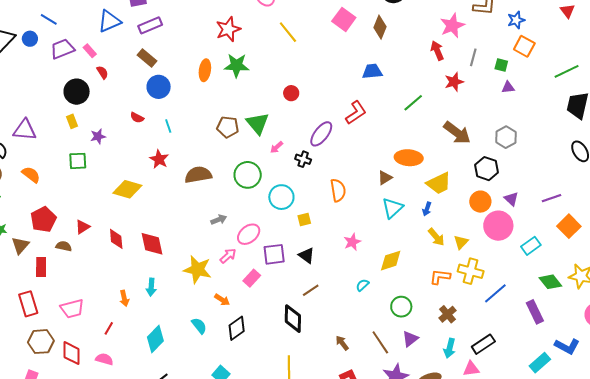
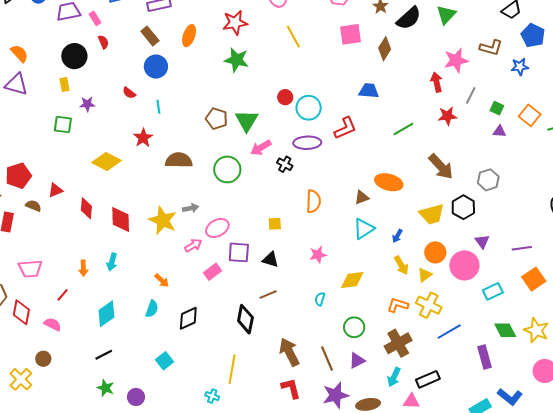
pink square: (344, 19) -> (351, 34), turned 35
orange square: (524, 46) -> (530, 115), moved
orange ellipse: (205, 70) -> (189, 36), moved
purple ellipse: (321, 134) -> (307, 143), turned 40
pink arrow: (277, 147) -> (261, 148), size x1.5
orange semicircle: (31, 175) -> (19, 53), moved
yellow trapezoid: (439, 183) -> (432, 214), moved
cyan circle: (281, 197) -> (309, 108), moved
orange circle: (480, 202) -> (435, 252), moved
black triangle: (307, 255) -> (270, 260), turned -30
yellow star: (197, 270) -> (163, 220), moved
cyan semicircle: (362, 285) -> (320, 299), turned -40
orange arrow: (222, 300) -> (162, 280), moved
brown cross: (447, 314) -> (398, 343), size x1.5
cyan semicircle: (199, 326) -> (152, 309), turned 48
brown arrow: (342, 343) -> (289, 352), size x1.8

